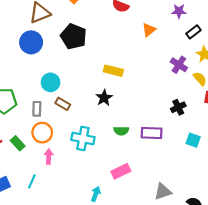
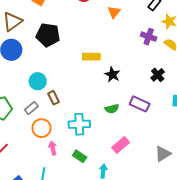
black star: (104, 98) -> (112, 75), moved
brown rectangle: (63, 104) -> (53, 98), turned 48
gray rectangle: (37, 109) -> (31, 108), turned 64
purple rectangle: (152, 133) -> (140, 104), turned 36
green rectangle: (18, 143) -> (80, 156), moved

